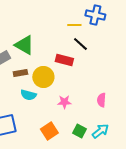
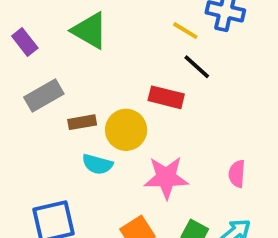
yellow line: (74, 25) -> (185, 31), turned 32
green triangle: (24, 45) -> (90, 31), moved
pink star: (64, 102) -> (166, 178), size x1.6

